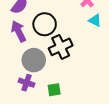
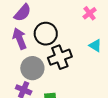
cyan triangle: (95, 20) -> (95, 46), moved

